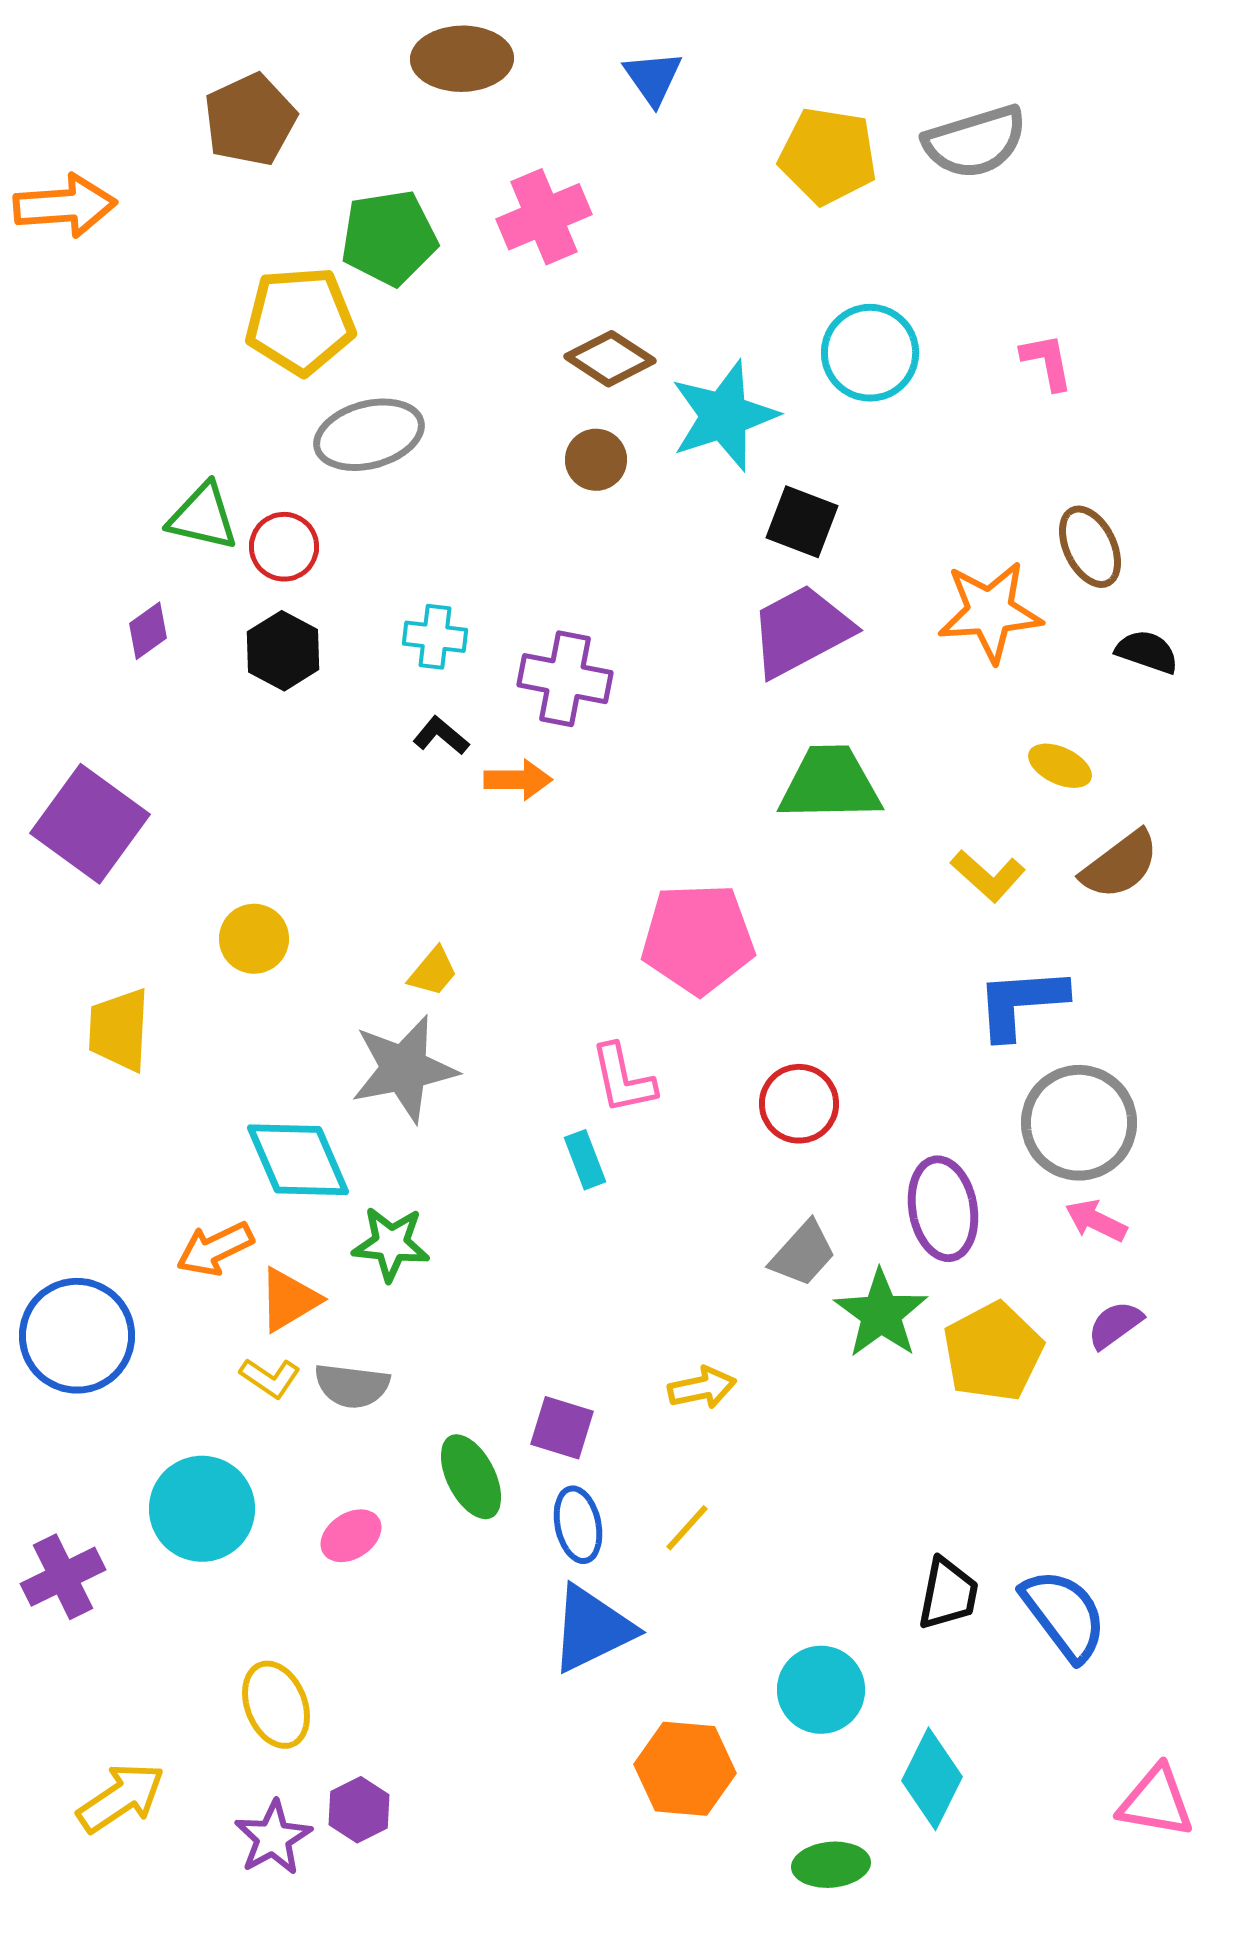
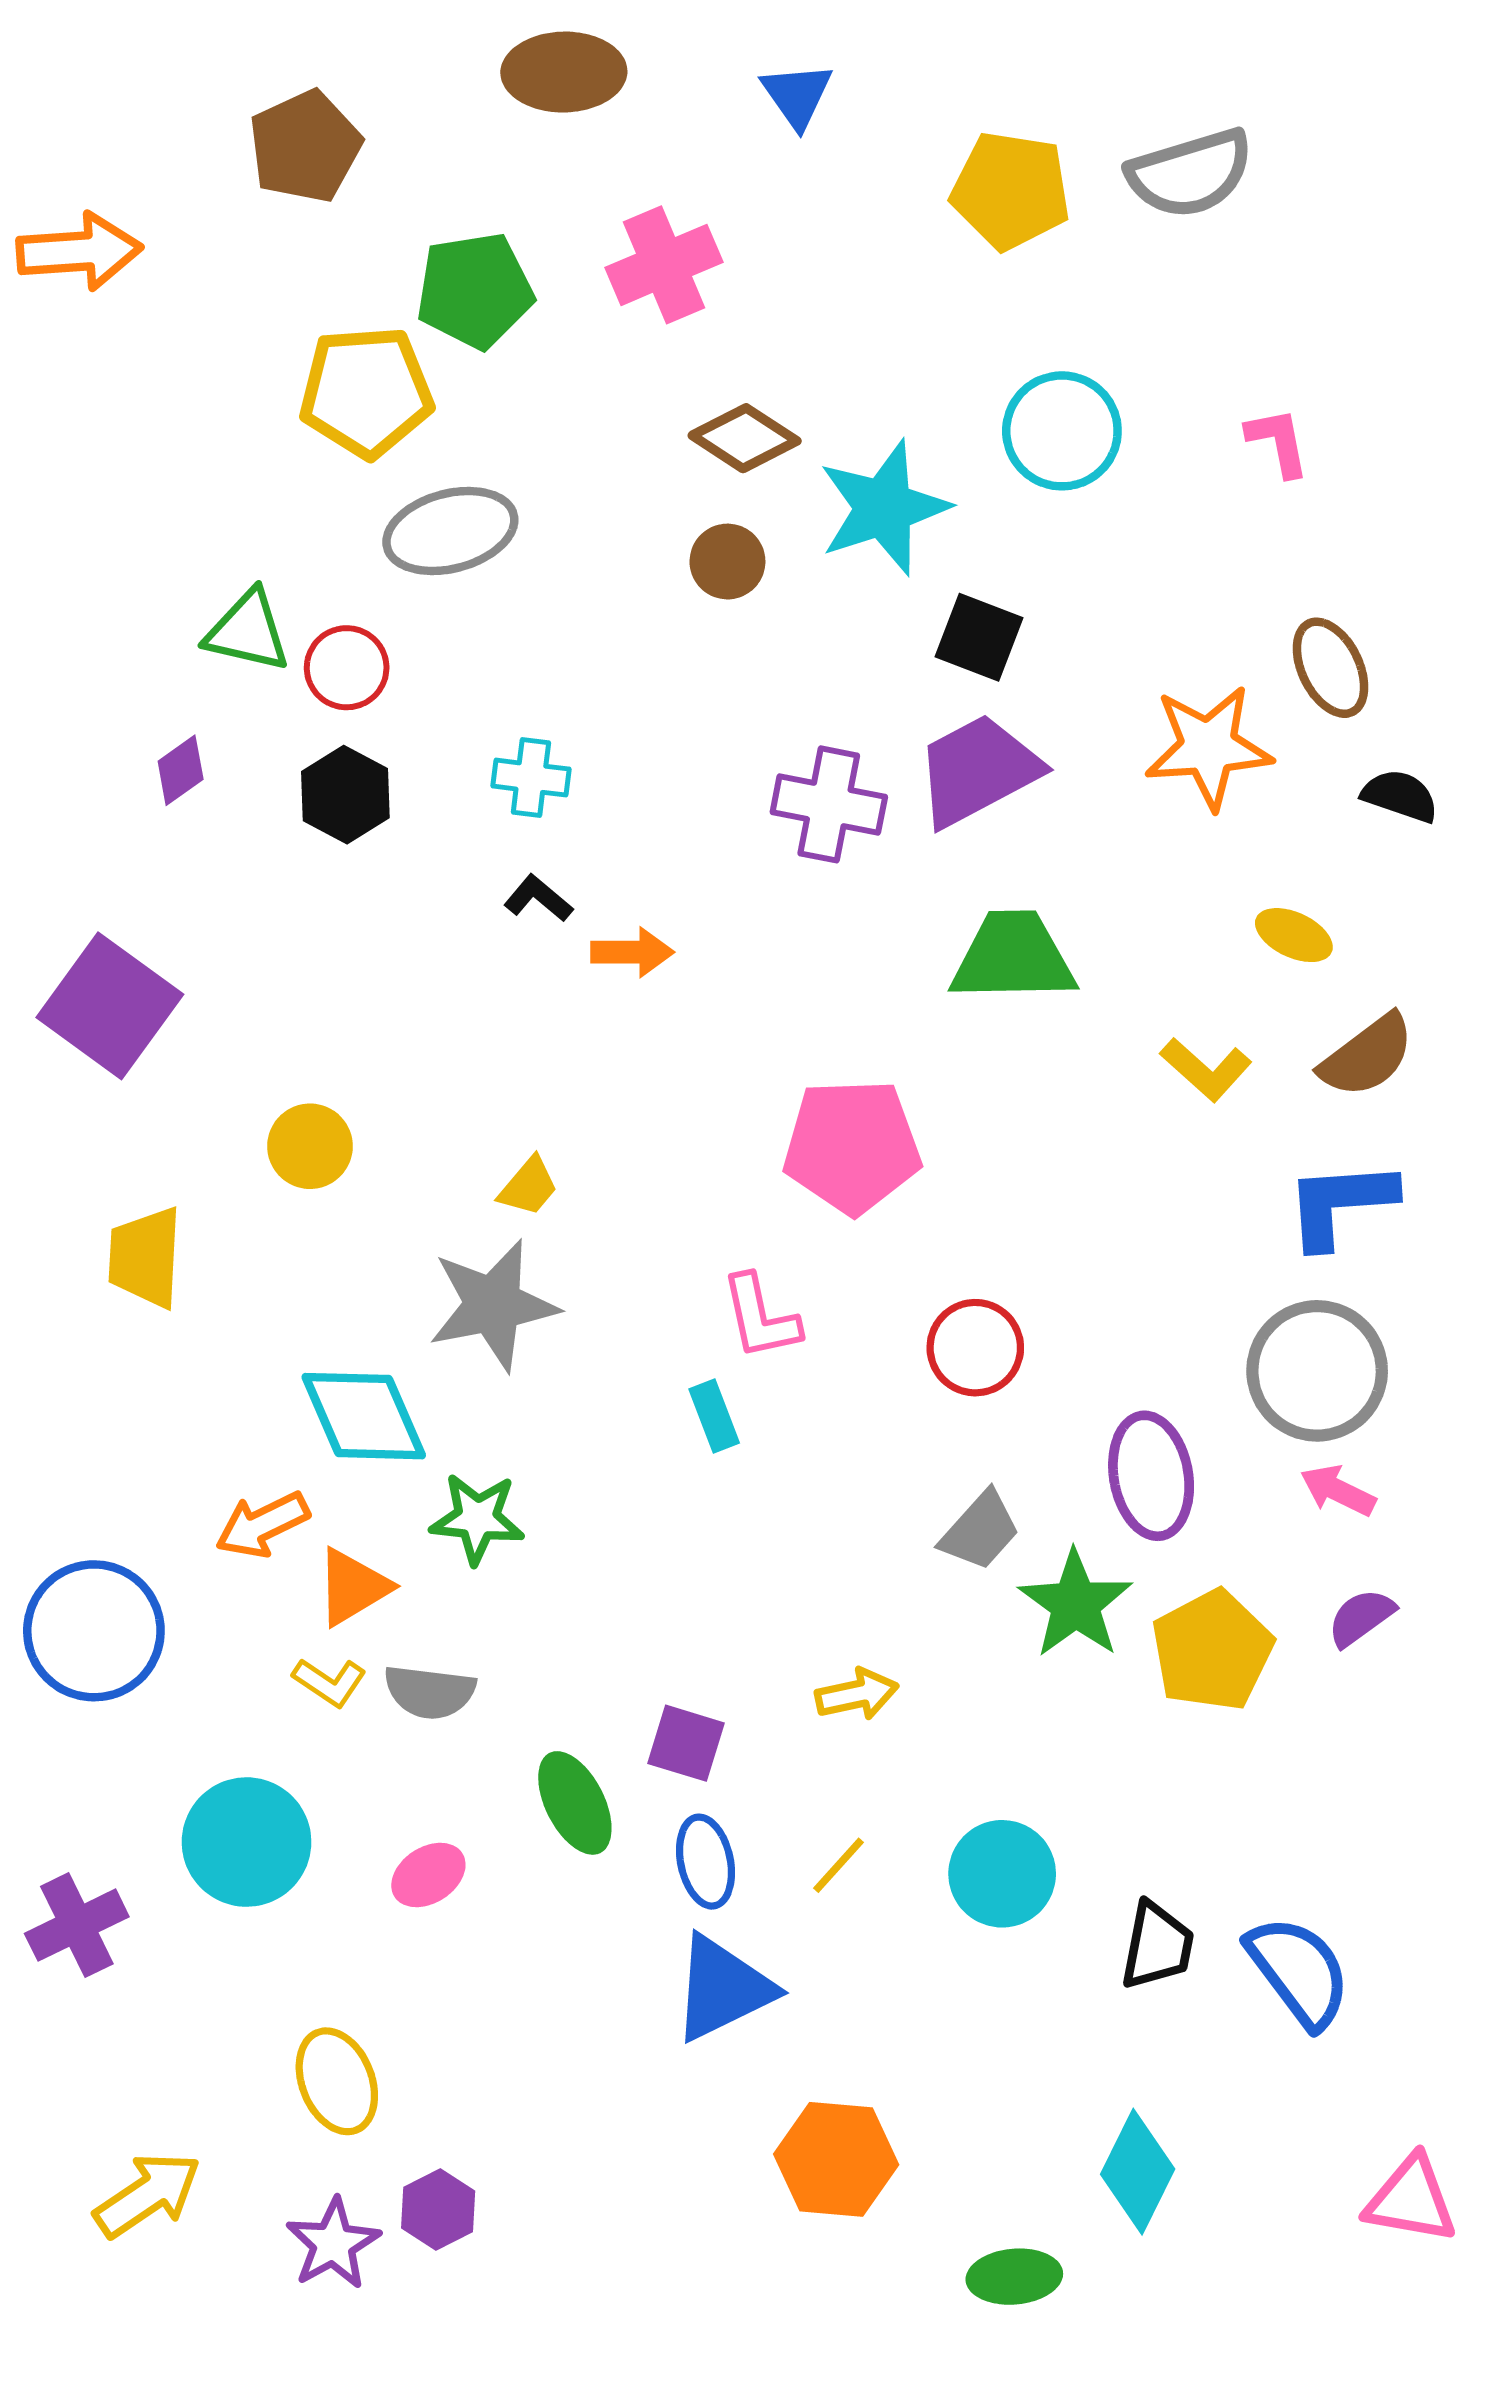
purple cross: (565, 679) -> (829, 804), moved
blue L-shape: (1021, 1003) -> (1340, 1204), moved
cyan circle: (821, 1690) -> (1002, 1874), moved

